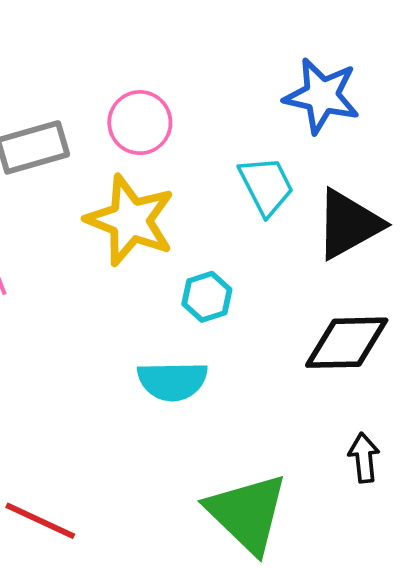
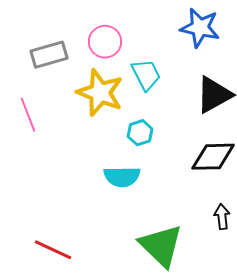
cyan trapezoid: (266, 186) -> (146, 75), moved

